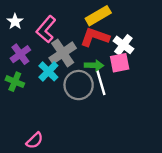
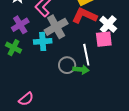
green arrow: (94, 65) -> (81, 70), moved
cyan cross: (48, 71) -> (43, 41), turned 36
gray circle: (79, 85) -> (67, 65), moved, size x0.7

